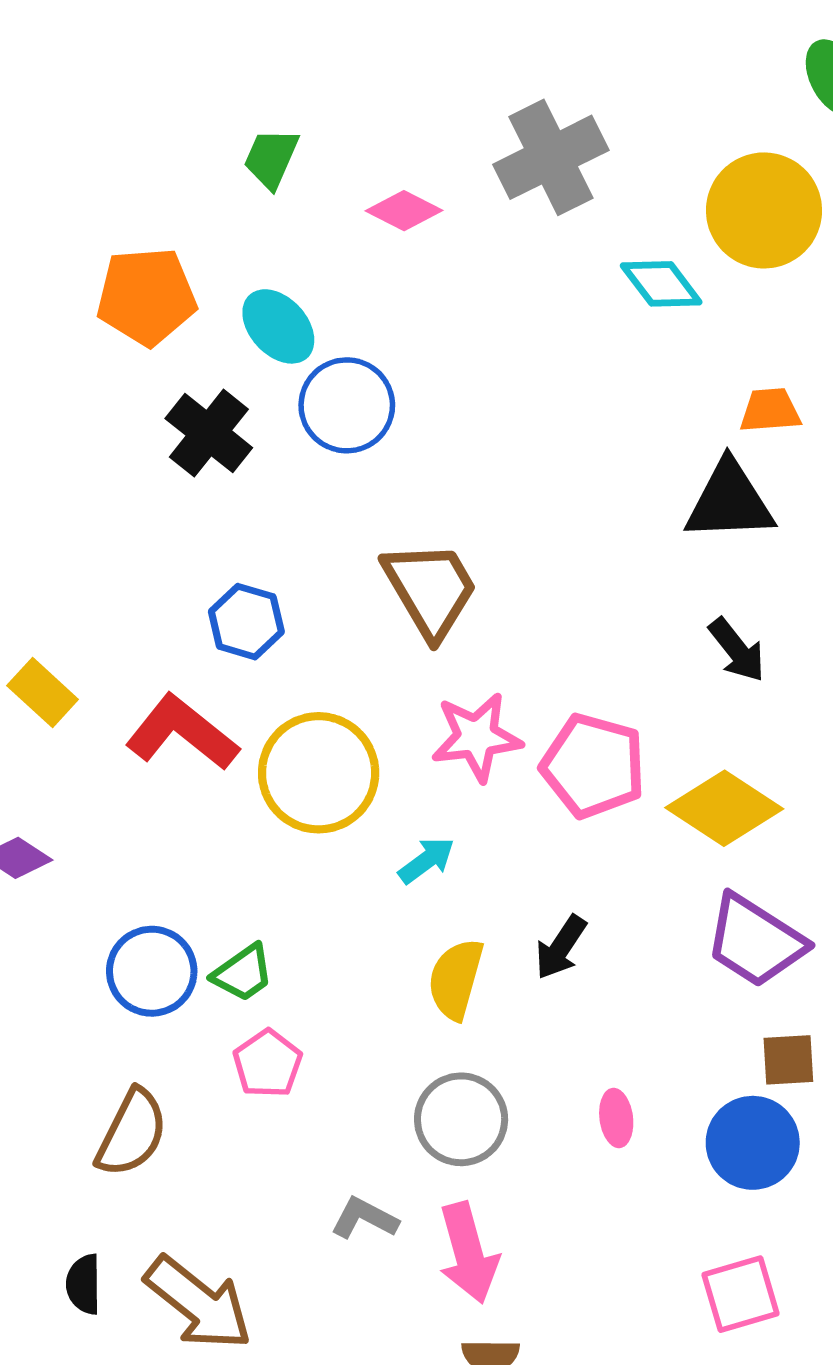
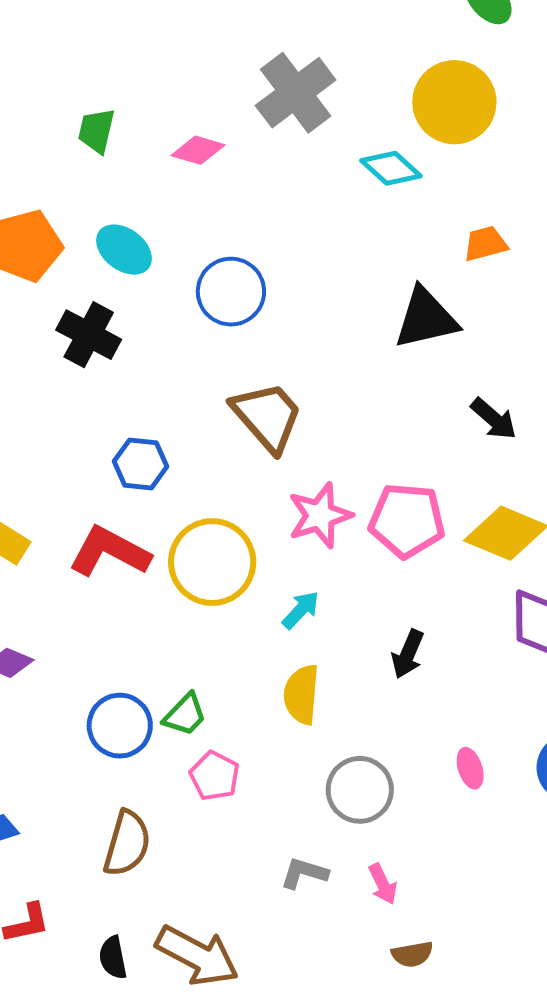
blue circle: (347, 405) -> (231, 292), moved
black triangle: (730, 501) -> (426, 318), moved
yellow semicircle: (456, 979) -> (301, 694), moved
pink arrow: (468, 1253) -> (383, 884), size x0.6

